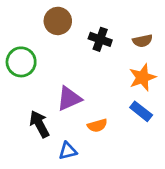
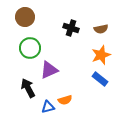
brown circle: (58, 21) -> (25, 17), moved
green circle: (21, 62) -> (30, 48), moved
orange semicircle: (97, 125) -> (65, 100), moved

